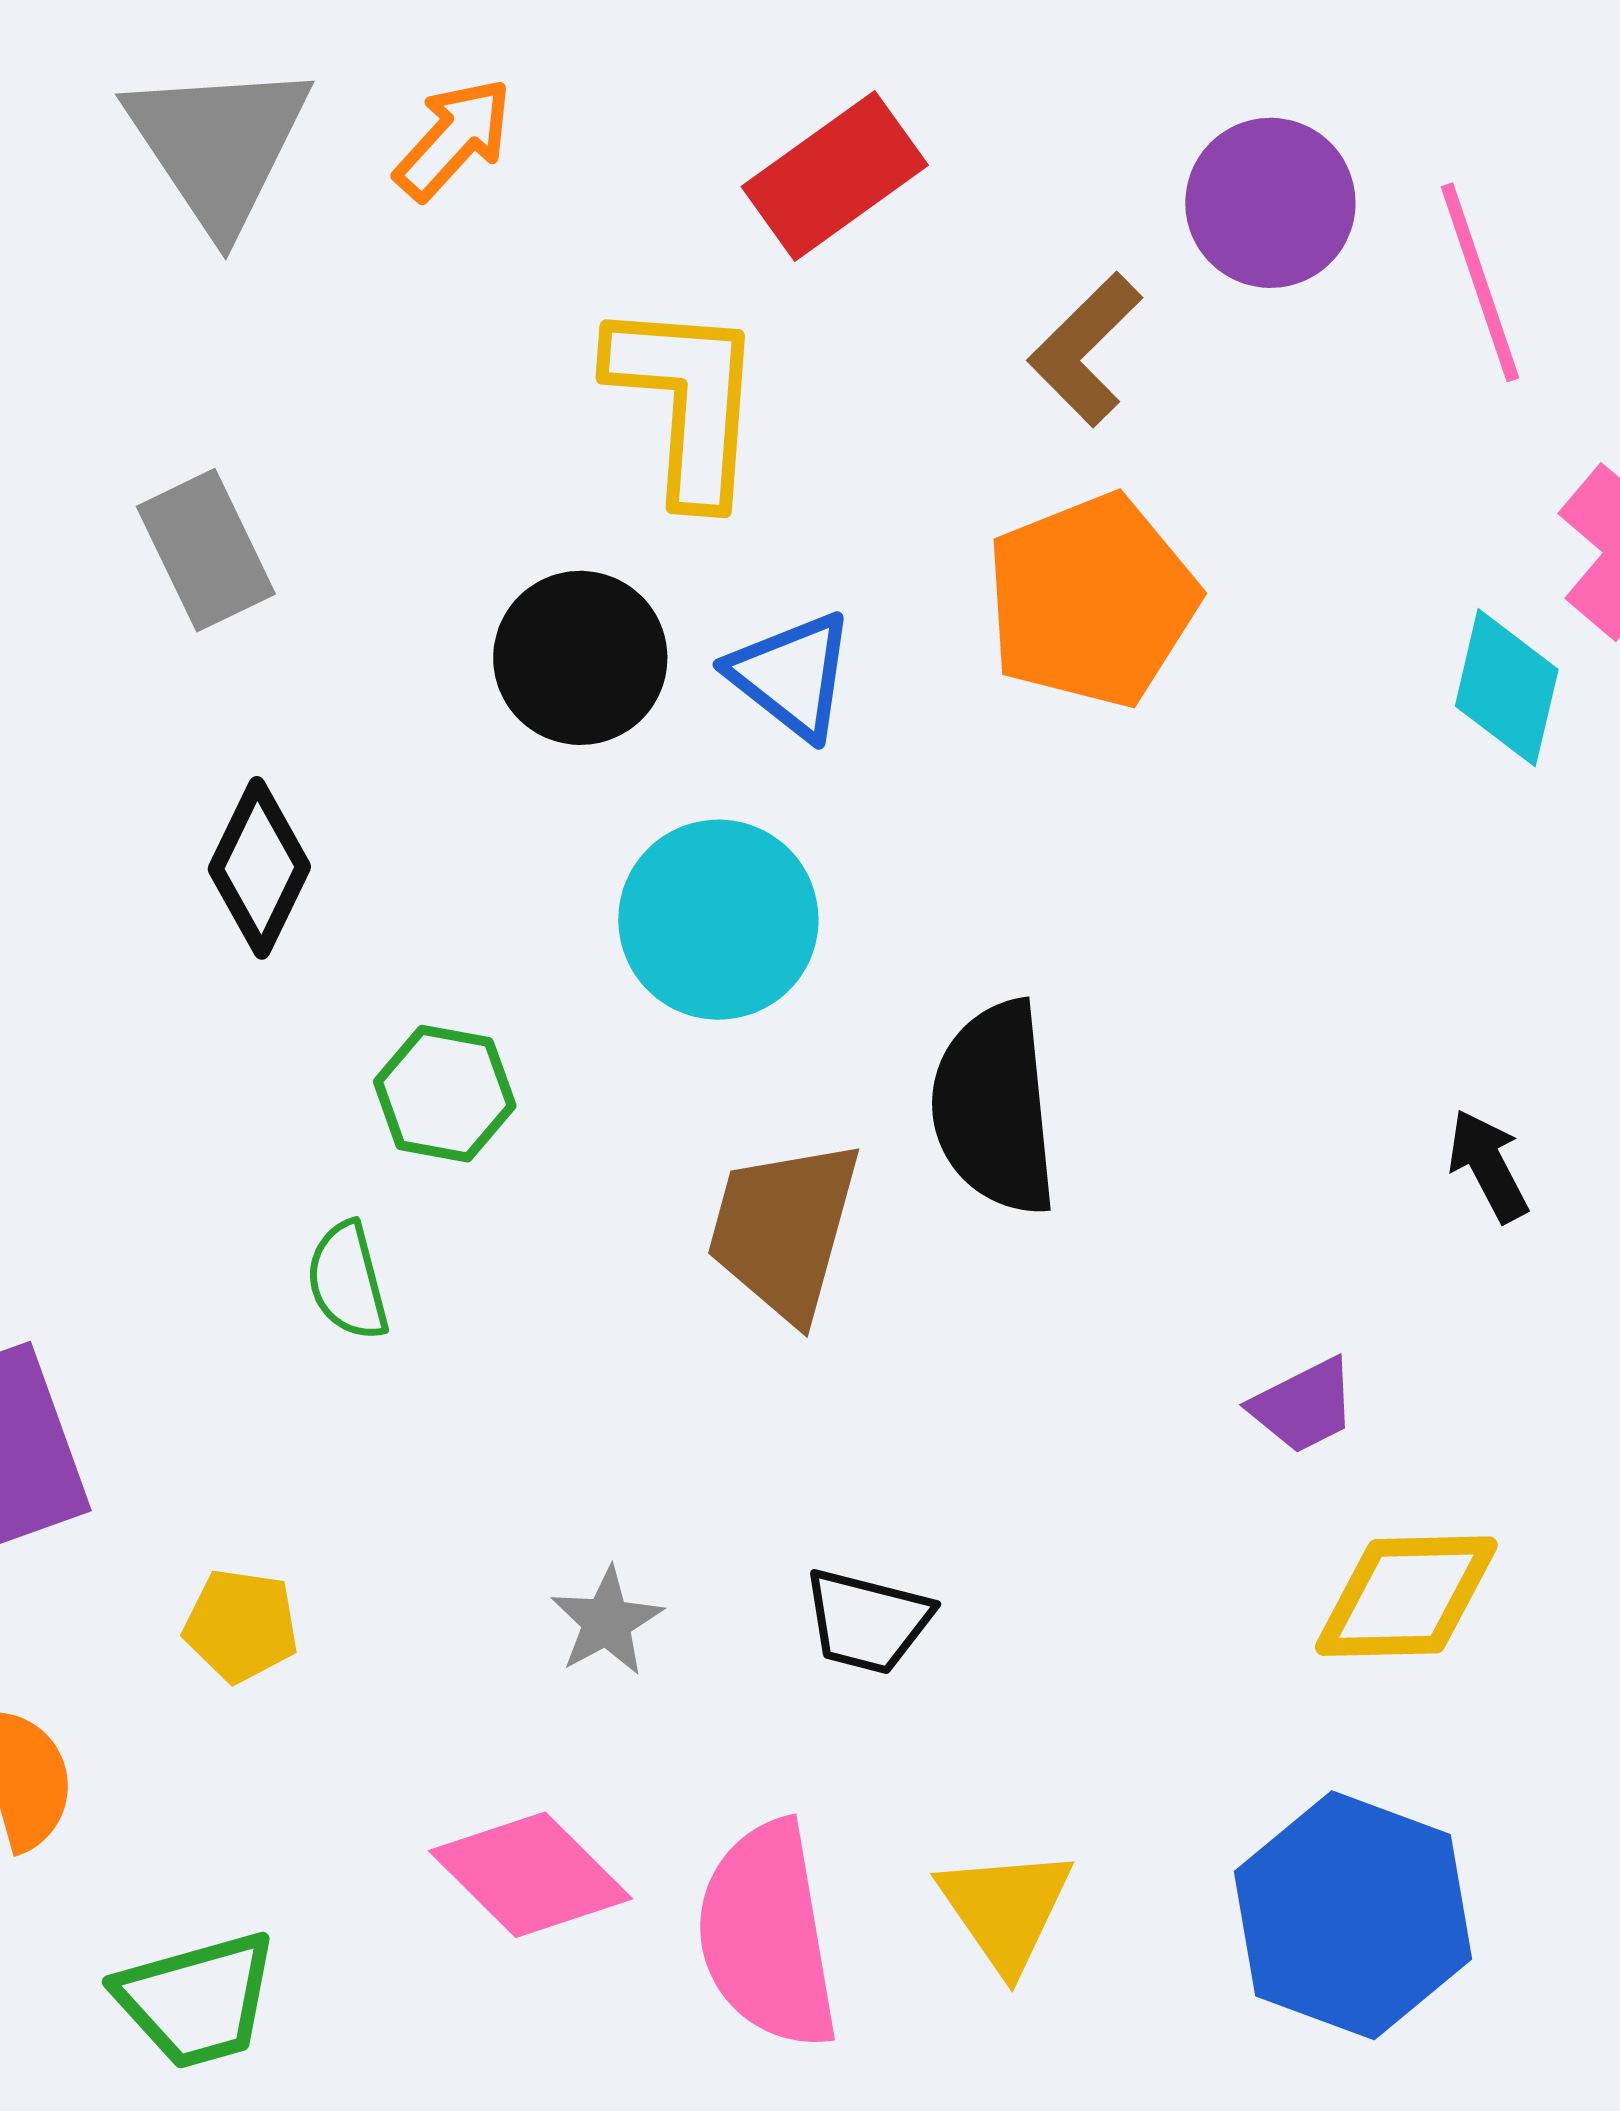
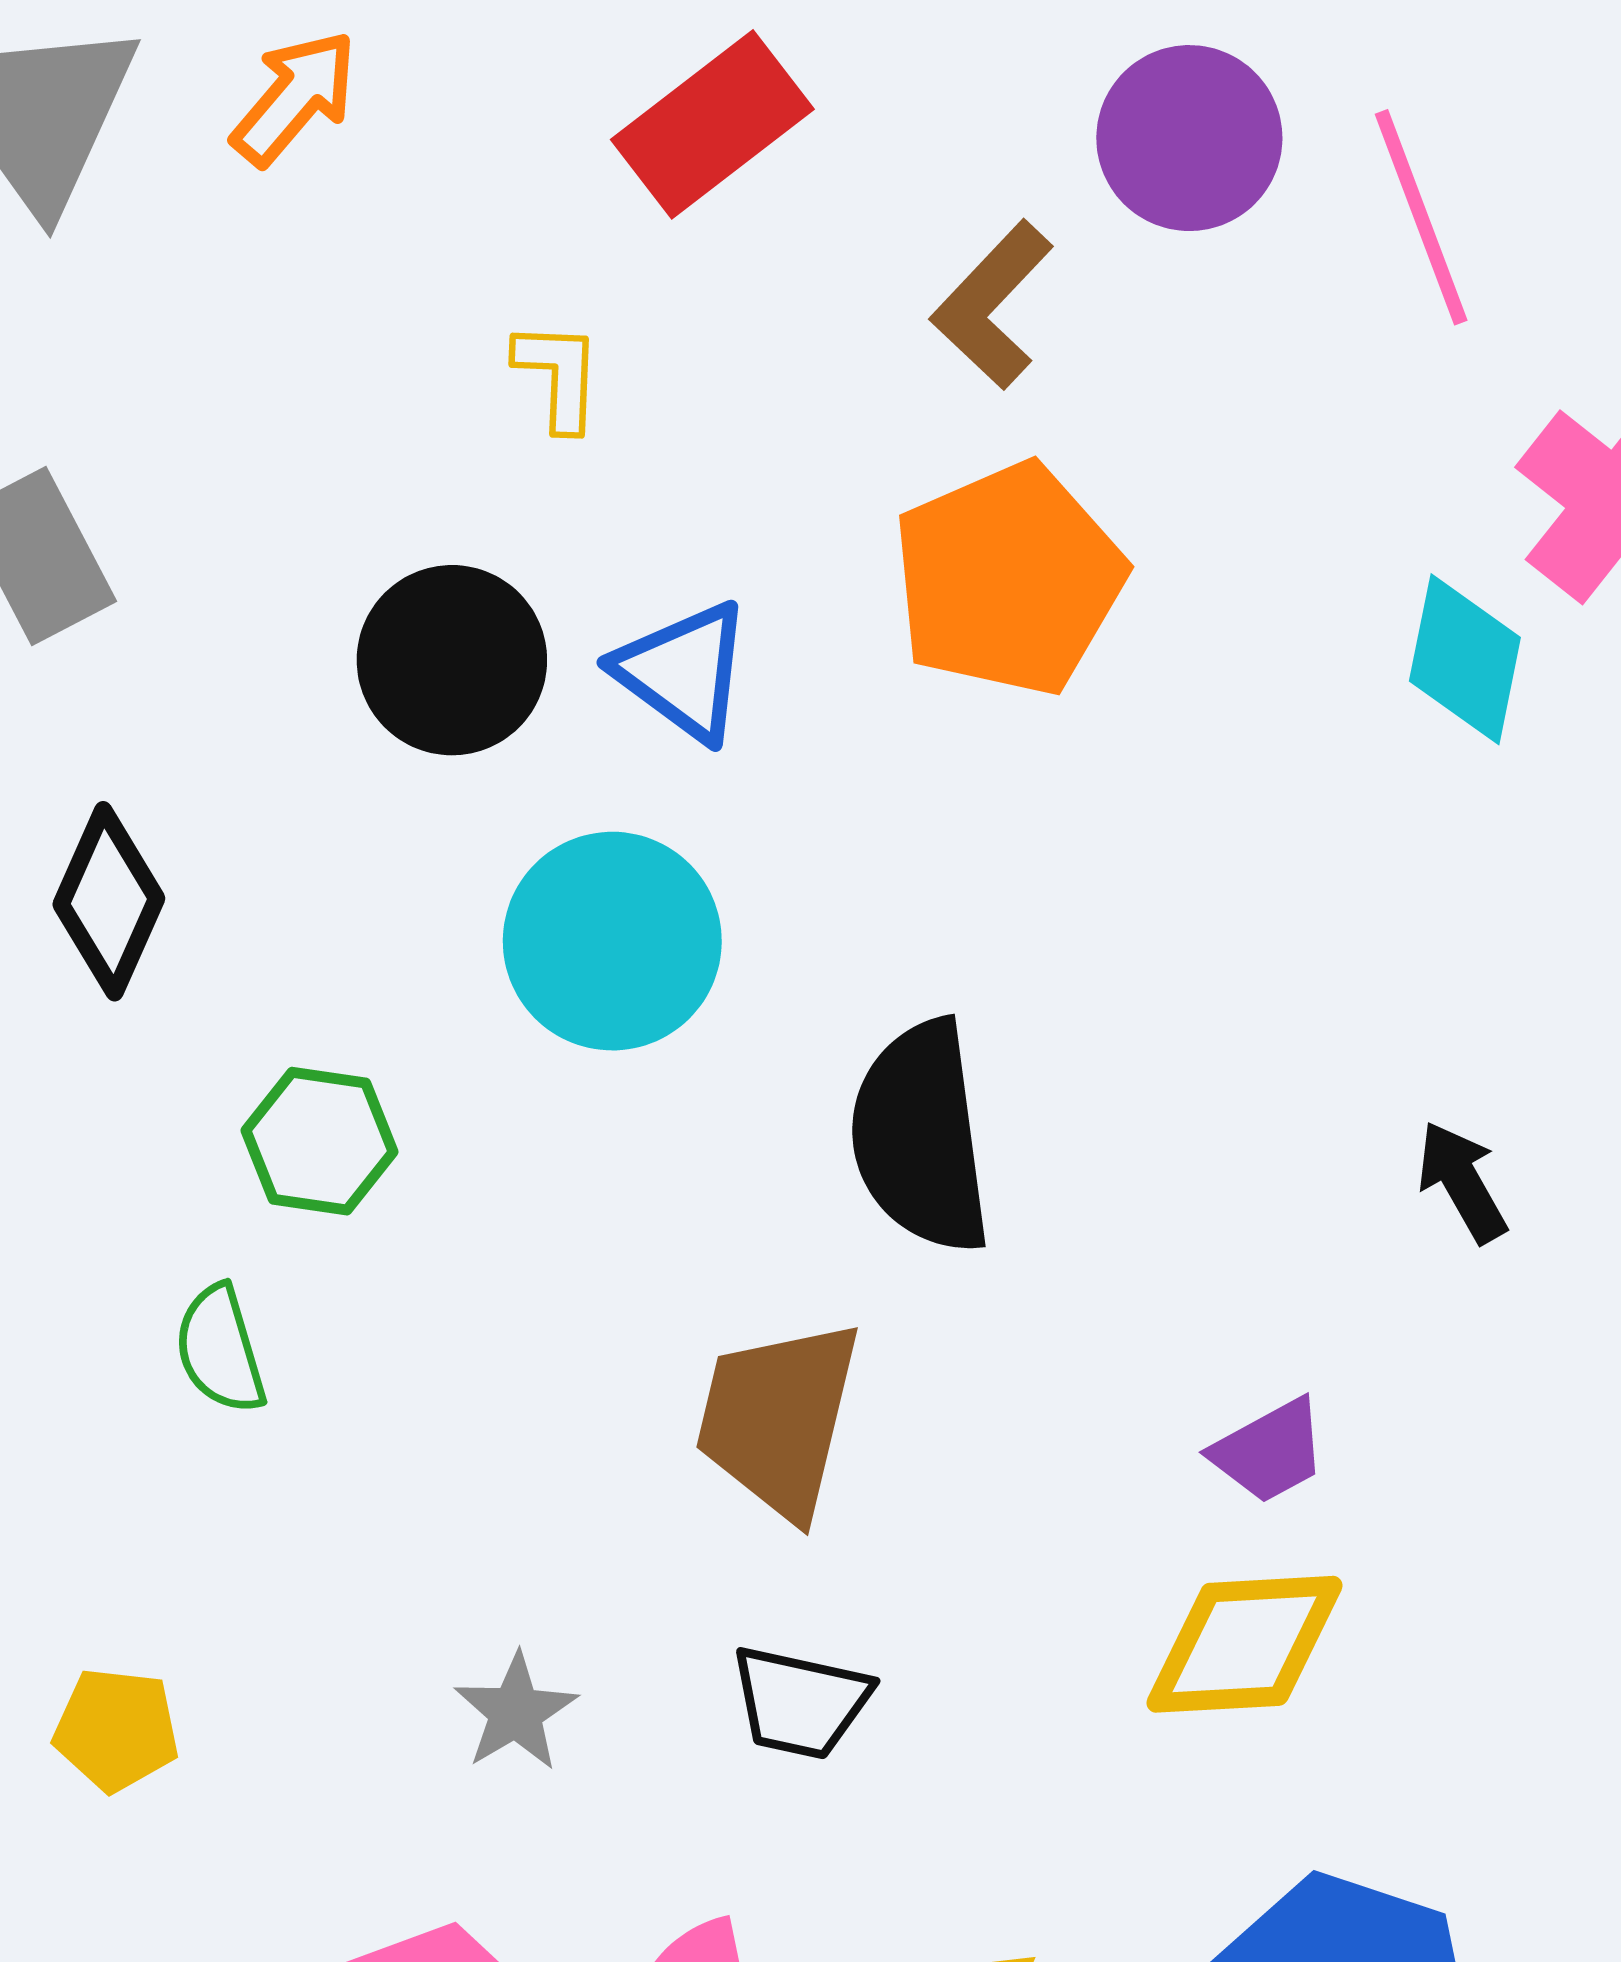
yellow L-shape: (686, 401) -> (558, 376), size x0.5
brown trapezoid: (784, 1230) -> (778, 1419), moved
yellow diamond: (1406, 1596) -> (1244, 1644), moved

